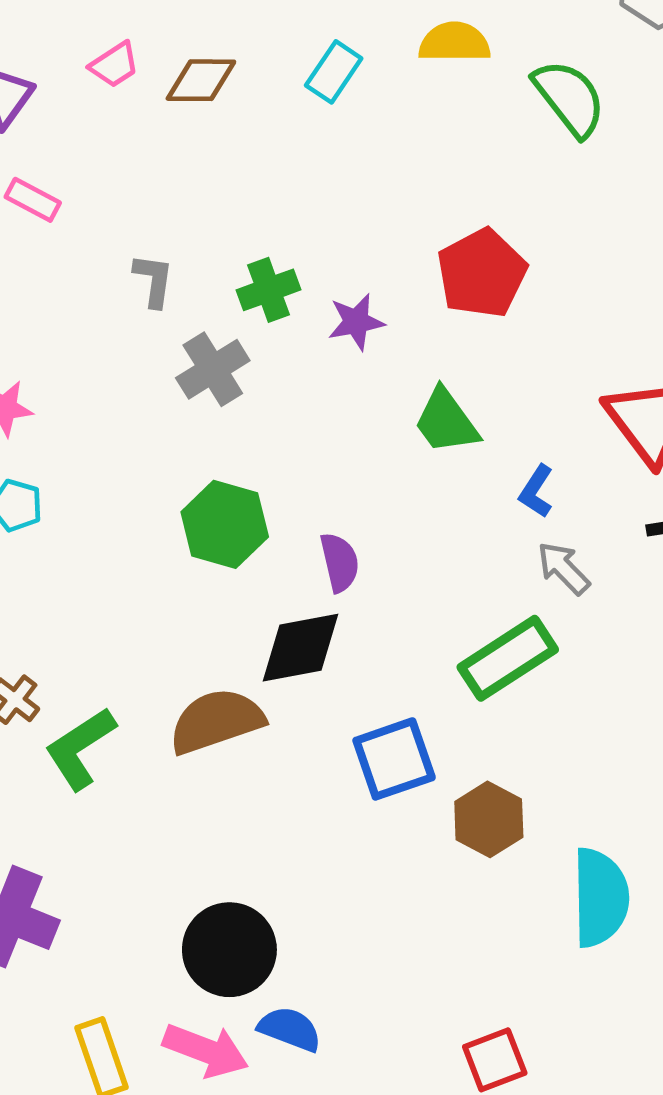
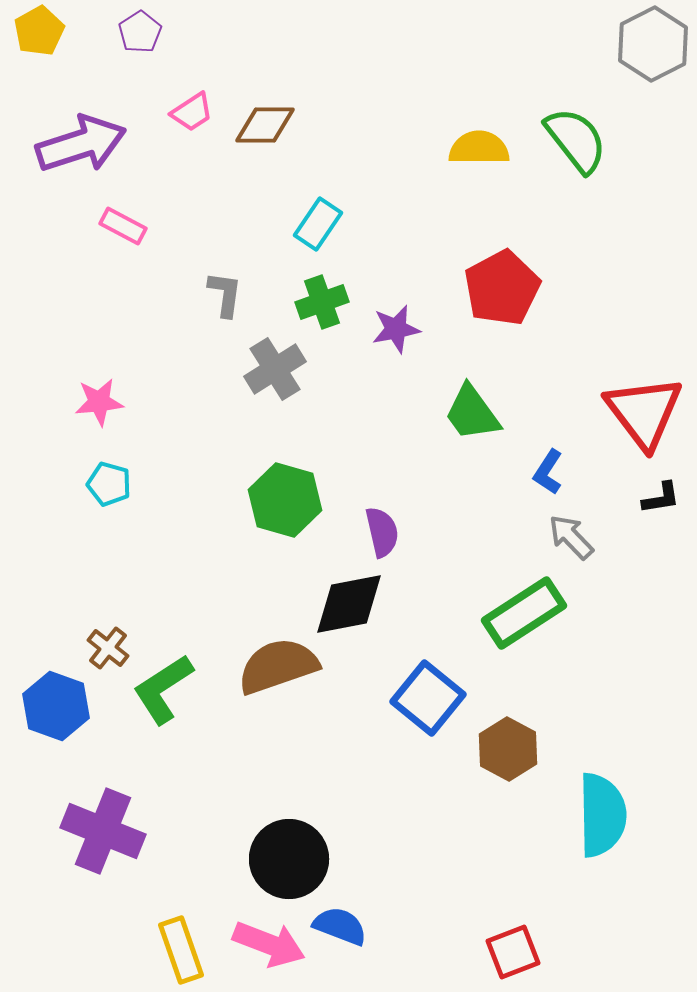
yellow semicircle: (454, 42) -> (479, 148), moved
cyan rectangle: (334, 72) -> (318, 224), moved
blue square: (394, 759) -> (428, 698), turned -32

